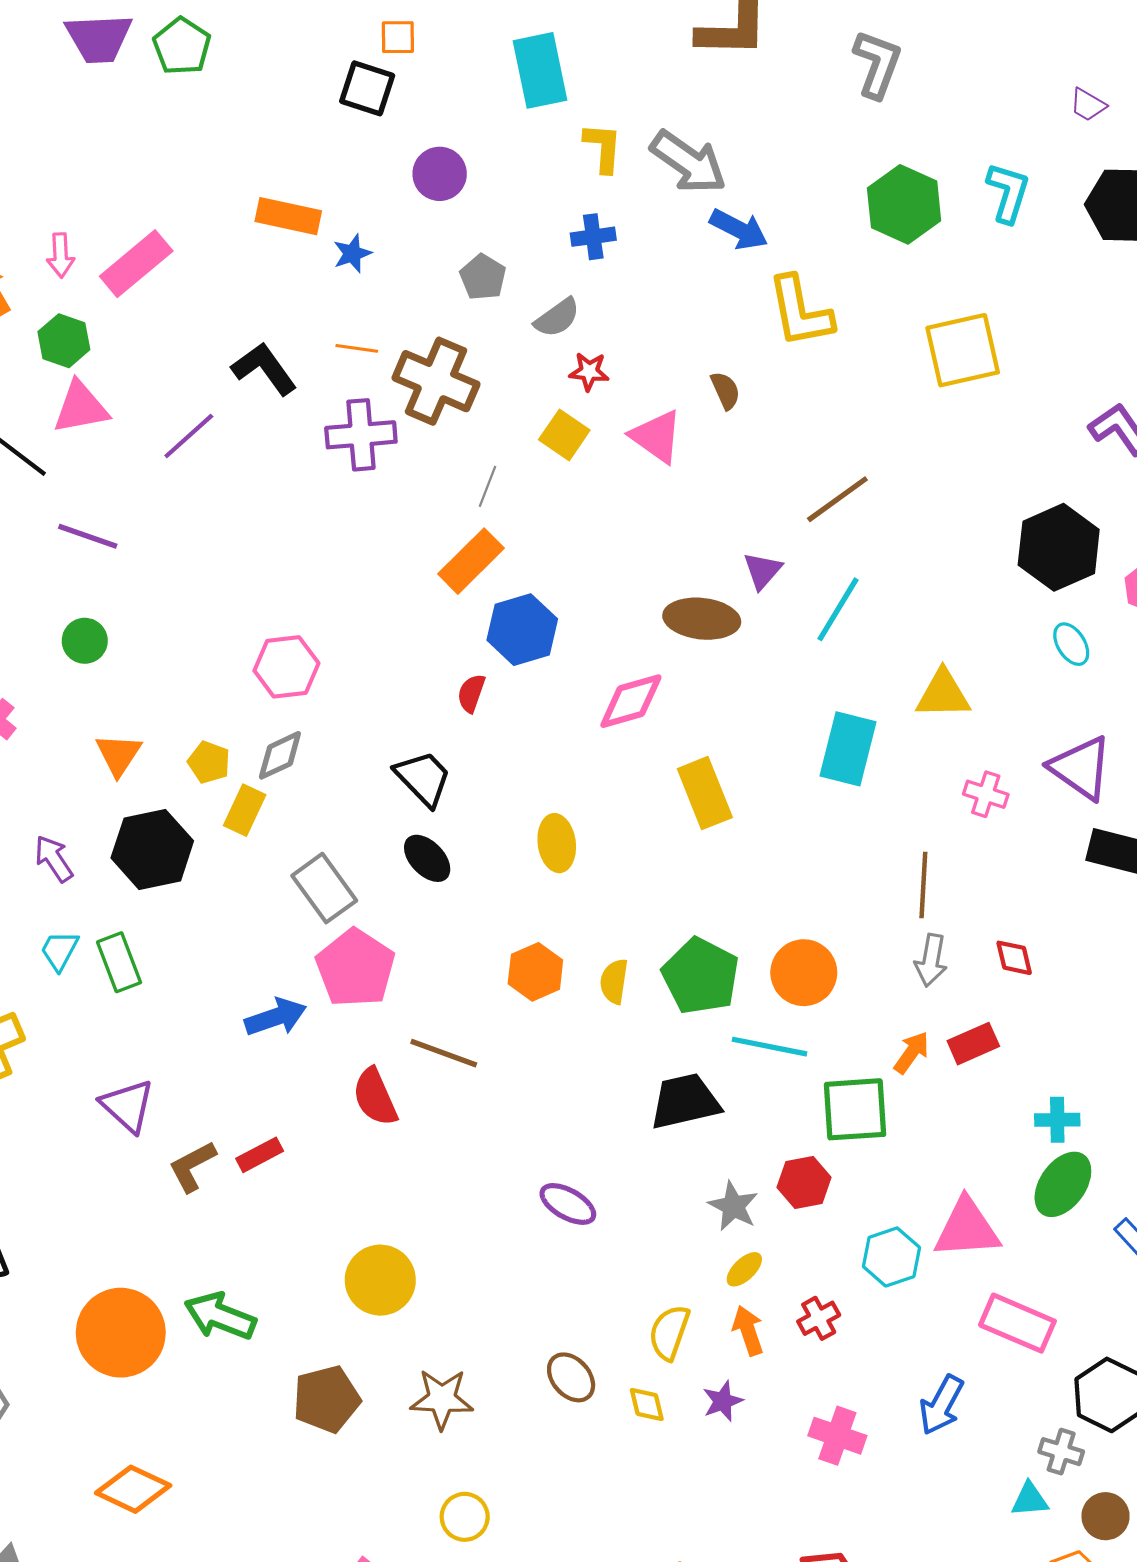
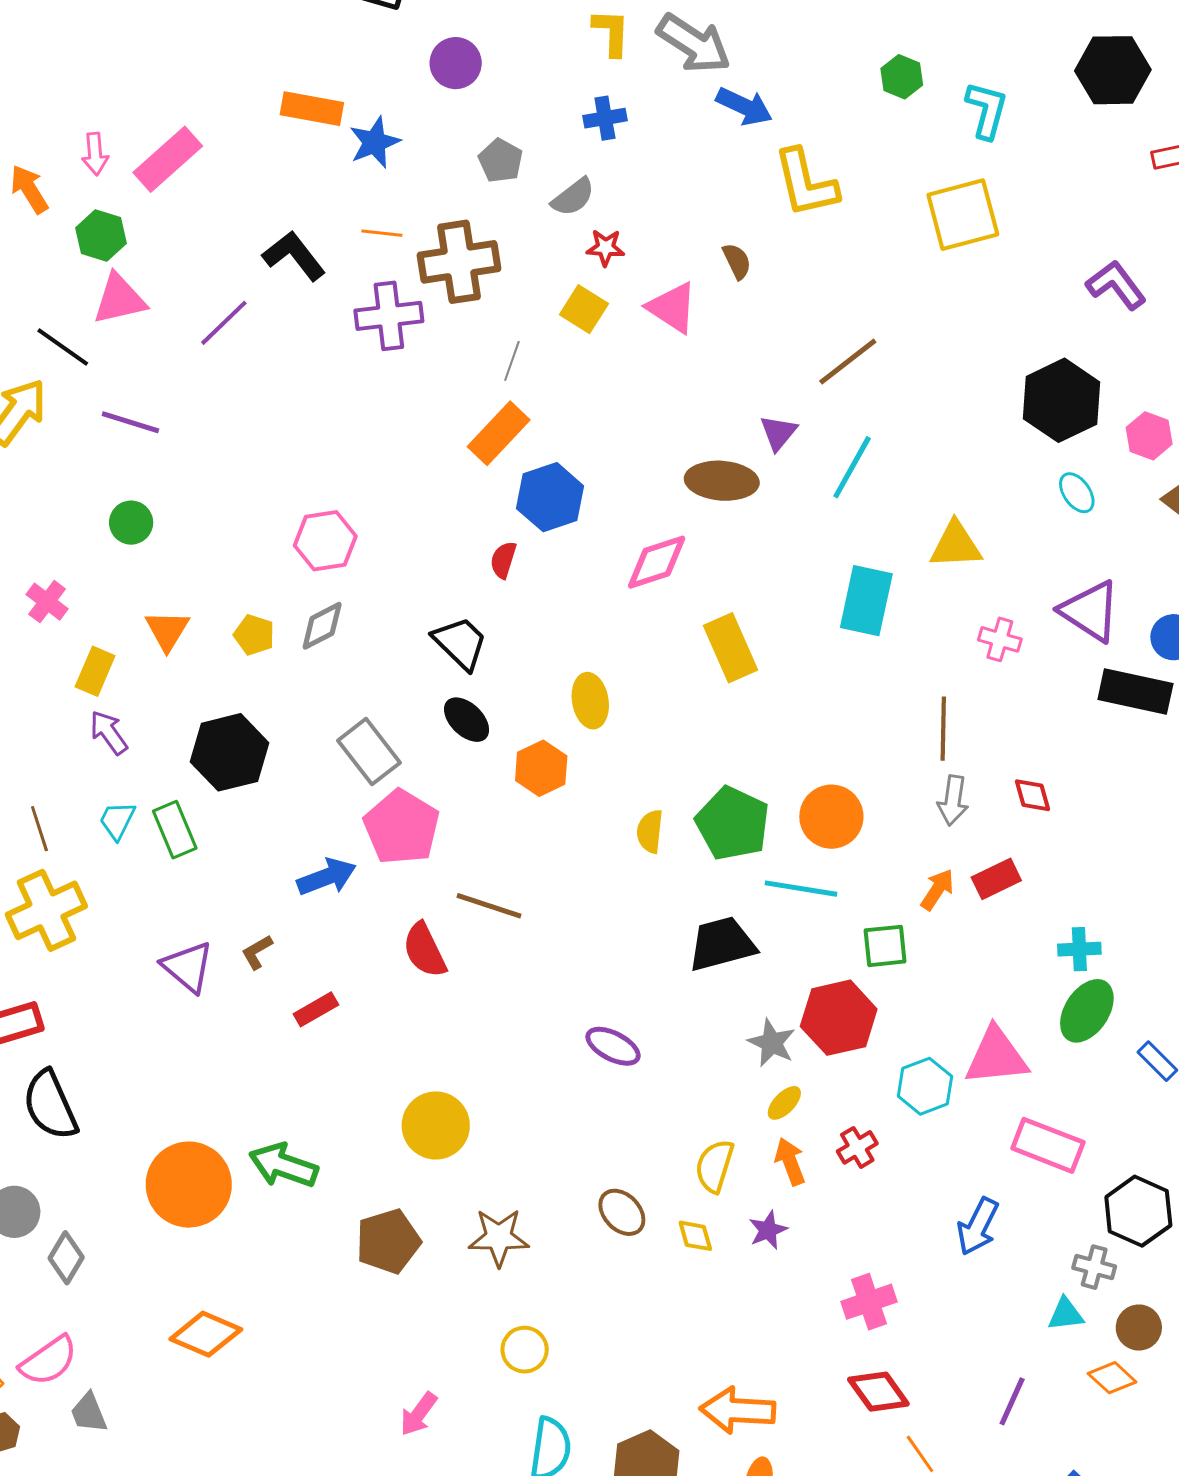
cyan L-shape: (1008, 193) -> (987, 110), moved
green hexagon: (904, 204) -> (902, 77), size x0.6
blue star: (352, 253) -> (375, 142), size x1.4
brown cross: (436, 381) -> (459, 262), turned -30
yellow rectangle: (245, 810) -> (95, 671), moved
black hexagon: (152, 849) -> (230, 752), moved
orange hexagon: (535, 972) -> (541, 768), moved
green square: (855, 1109) -> (885, 946), size x0.7
brown L-shape: (192, 1166) -> (257, 952), moved, size x0.7
red hexagon: (804, 1182) -> (839, 1018), size x1.5
pink cross: (837, 1436) -> (869, 1302), moved, turned -36

